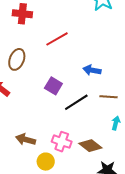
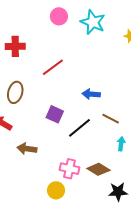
brown line: (108, 97) -> (111, 119), turned 30
brown arrow: (26, 139) -> (27, 149), moved

